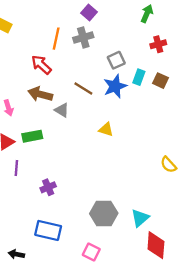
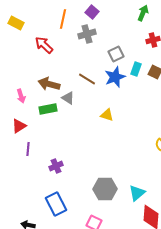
orange line: (56, 39) -> (63, 19), moved
red arrow: (41, 65) -> (44, 45), moved
green rectangle: (32, 136) -> (48, 109), moved
blue rectangle: (48, 230) -> (56, 204), turned 50

